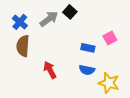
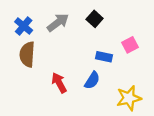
black square: (70, 12) -> (95, 19), moved
blue semicircle: (87, 70) -> (92, 80), moved, turned -70
yellow star: (109, 83) -> (129, 98), turned -30

